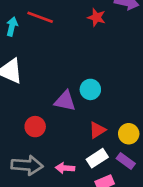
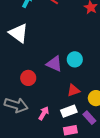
pink arrow: (65, 168) -> (44, 113), turned 104

